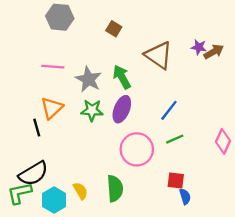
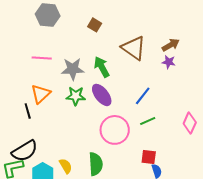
purple star: (199, 47) -> (169, 62), moved
brown arrow: (214, 52) -> (171, 45), moved
gray star: (88, 79) -> (73, 69), turned -30
purple ellipse: (122, 109) -> (102, 95), turned -60

